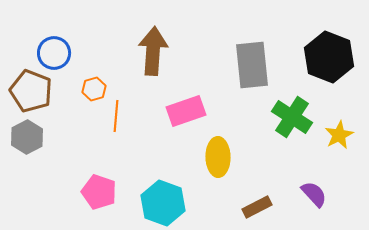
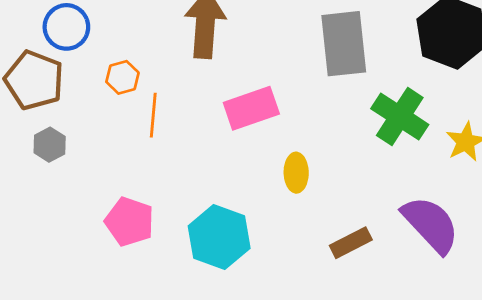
gray hexagon: (27, 137) -> (50, 145), moved, size x0.7
yellow ellipse: (218, 157) -> (296, 173), size x0.7
purple semicircle: (314, 194) -> (431, 224), size x1.6

